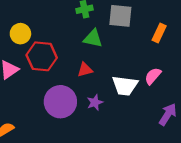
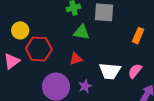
orange rectangle: (159, 33) -> (138, 36), moved
pink semicircle: (153, 76) -> (135, 71), moved

